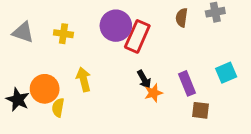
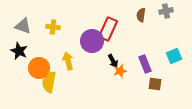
purple circle: (116, 26) -> (92, 41), moved
black star: (18, 100) -> (19, 51), moved
yellow semicircle: (58, 108) -> (49, 82), size x1.5

